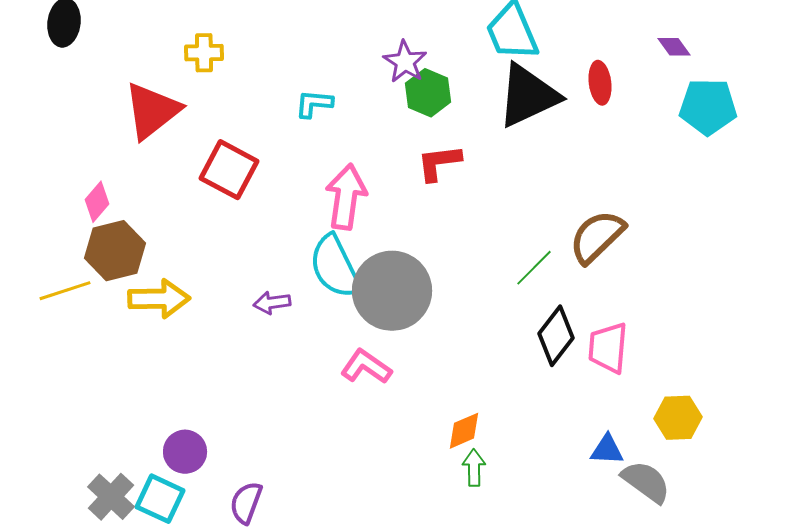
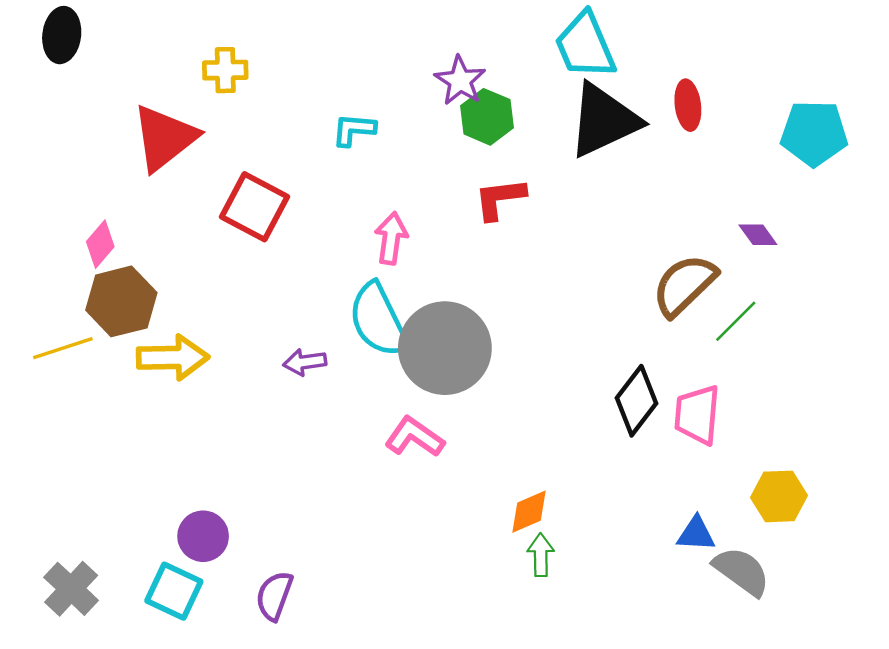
purple diamond: (674, 47) -> (758, 235), moved
pink arrow: (346, 197) -> (391, 238), size x0.7
green line: (534, 268) -> (736, 321), moved
gray cross: (111, 497) -> (71, 589), moved

